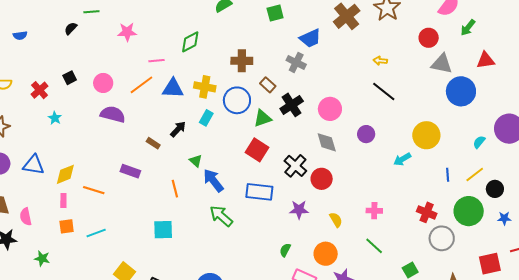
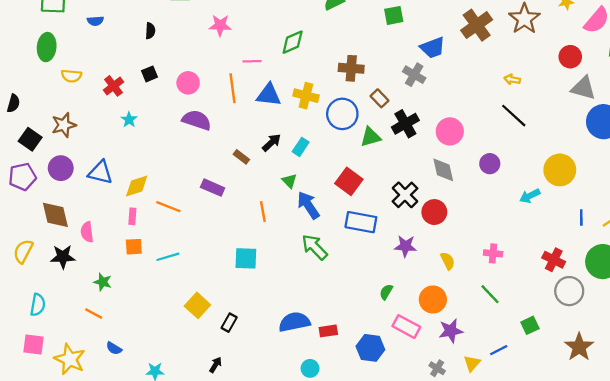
black semicircle: (71, 28) -> (150, 31), moved, turned 136
orange line: (141, 85) -> (232, 88), turned -65
cyan rectangle: (206, 118) -> (301, 147), moved
red square: (257, 150) -> (349, 181), moved

